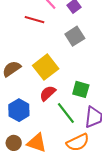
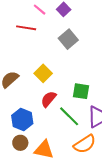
yellow square: (46, 67) -> (43, 73), size x0.7
brown circle: (14, 143) -> (20, 143), moved

